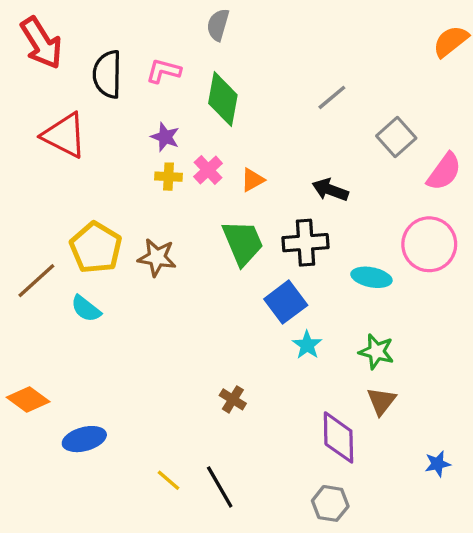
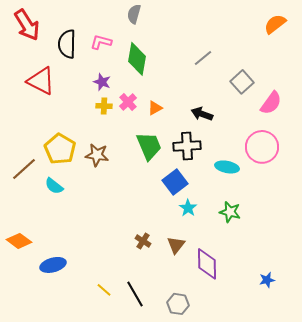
brown triangle: (381, 401) -> (176, 245), moved
gray hexagon: (330, 503) -> (178, 304), moved

